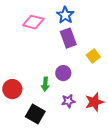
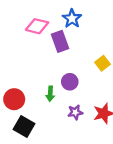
purple rectangle: (68, 38) -> (60, 41), moved
black square: (35, 114) -> (24, 126), moved

